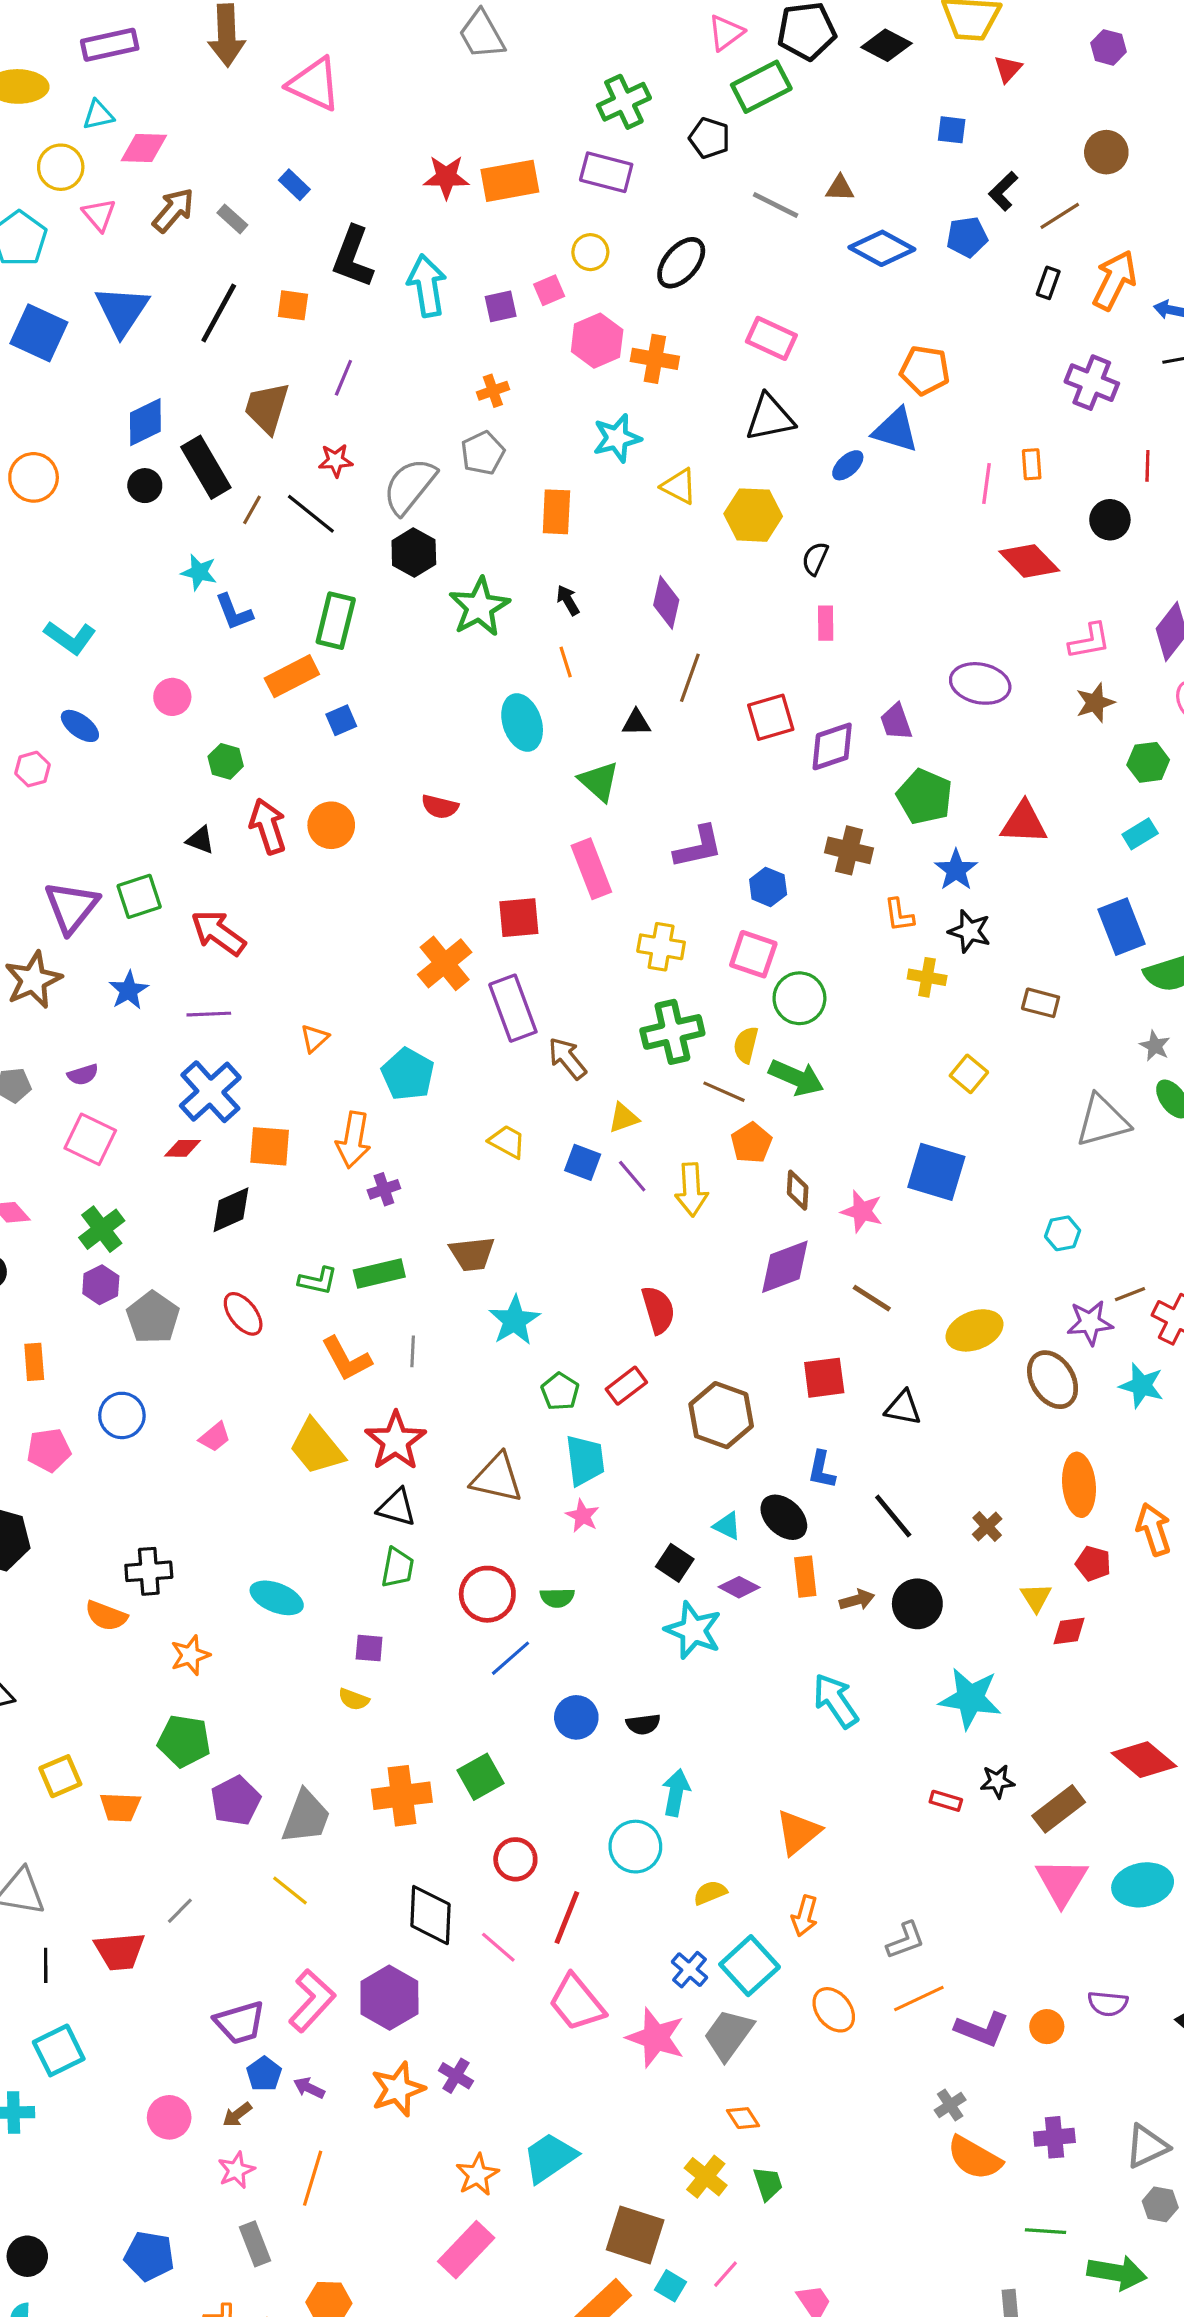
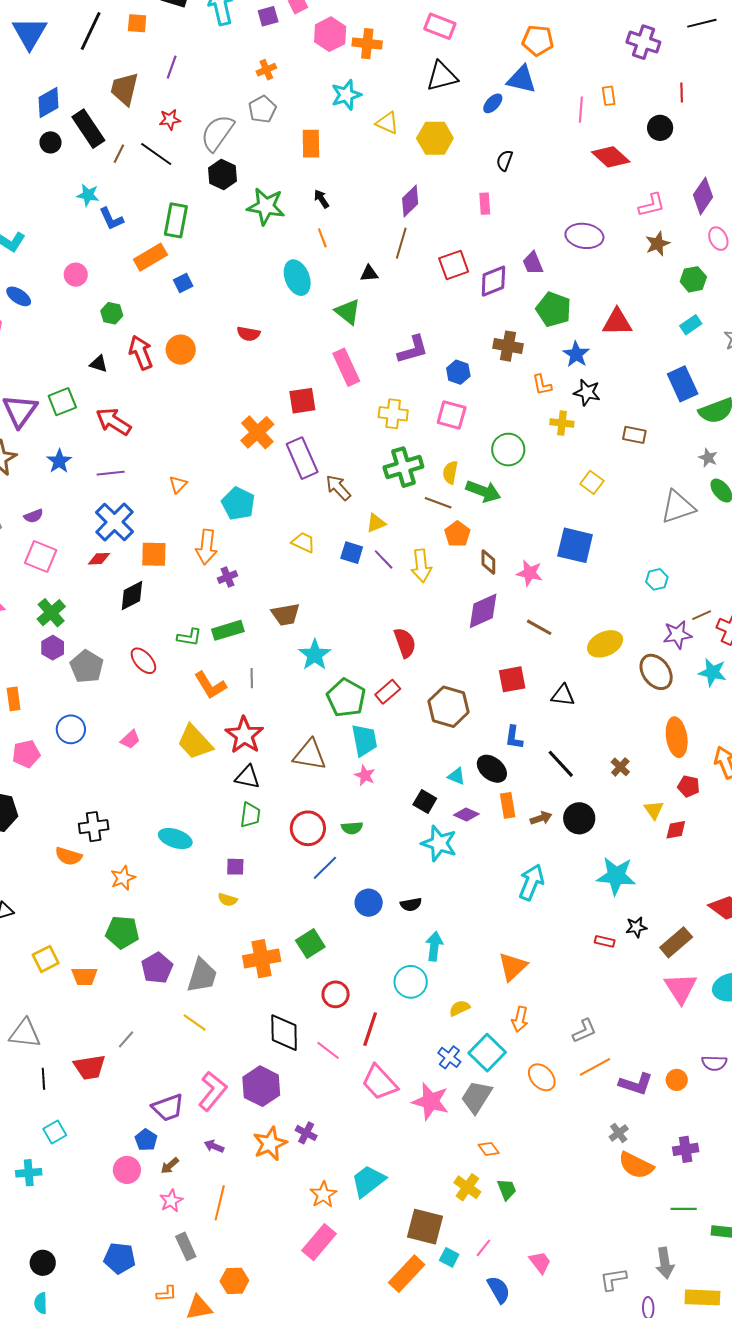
black semicircle: (815, 559) -> (505, 160), moved
purple diamond: (666, 603) -> (410, 201), moved, turned 36
green star: (479, 607) -> (266, 206), turned -30
green circle: (799, 998) -> (508, 450), moved
green pentagon: (560, 1391) -> (346, 698), size x1.6
cyan arrow: (836, 1701) -> (531, 882), turned 60
cyan square: (59, 2050) -> (55, 1132), size x0.7
blue pentagon: (264, 2074) -> (146, 1140), moved

